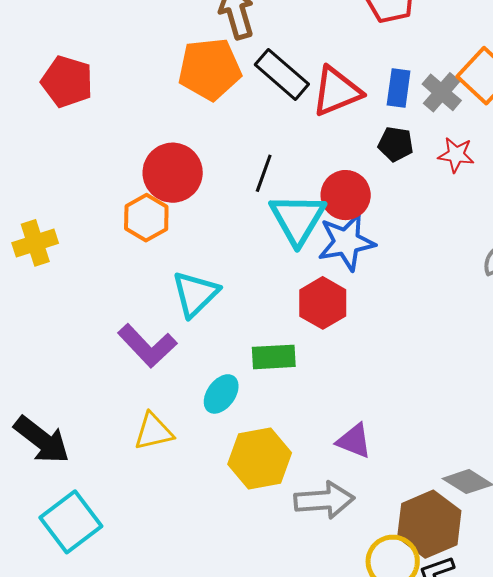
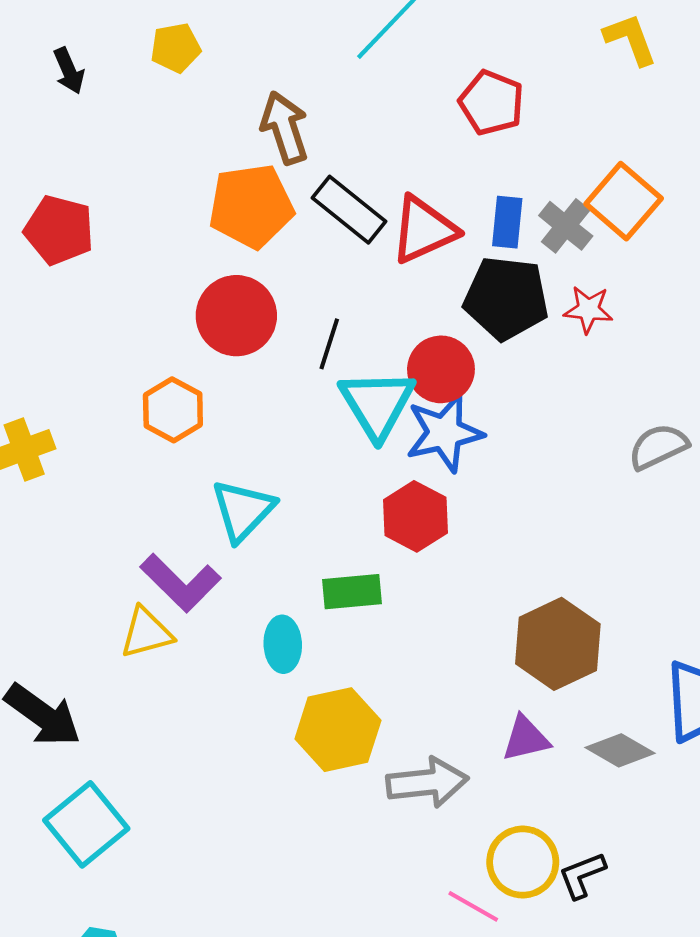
black pentagon: (396, 144) -> (506, 298), size x1.8
red circle: (173, 173) -> (236, 316), moved
cyan ellipse: (221, 394) -> (283, 644), turned -36
yellow triangle: (154, 432) -> (146, 633), moved
purple triangle: (354, 441) -> (526, 738), moved, turned -33
brown hexagon: (429, 524) -> (558, 644), moved

